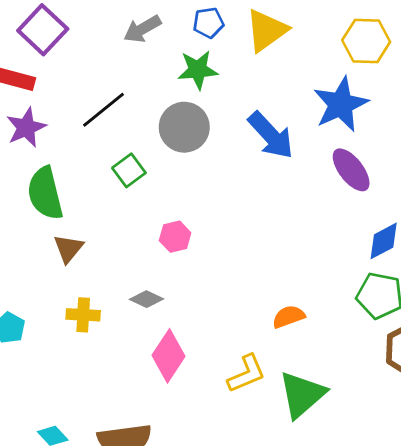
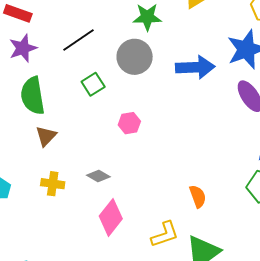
blue arrow: (271, 135) -> (195, 67), turned -54
pink hexagon: (175, 237) -> (129, 123), moved
orange semicircle: (289, 317) -> (198, 196), turned 85

